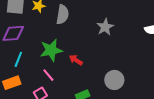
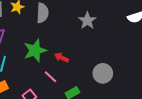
pink line: (48, 75) -> (51, 77), moved

